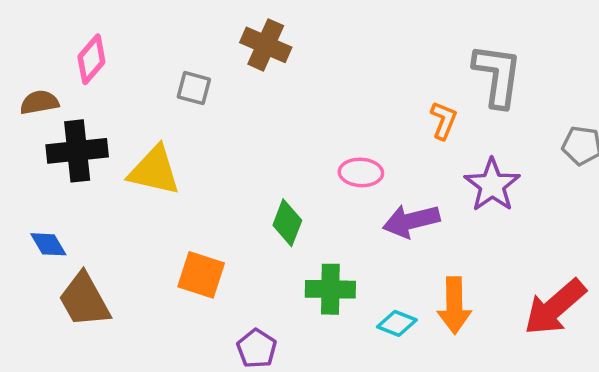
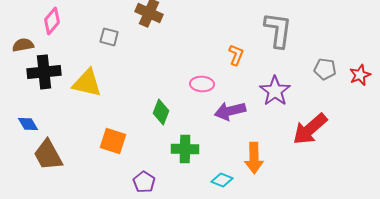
orange L-shape: (444, 120) -> (236, 55), moved
red arrow: (555, 307) -> (310, 129), moved
cyan diamond: (397, 323) -> (222, 180), moved

